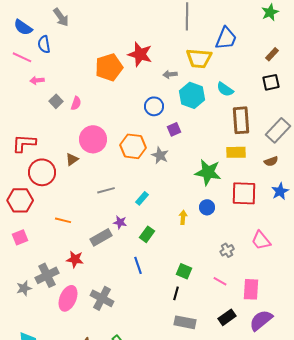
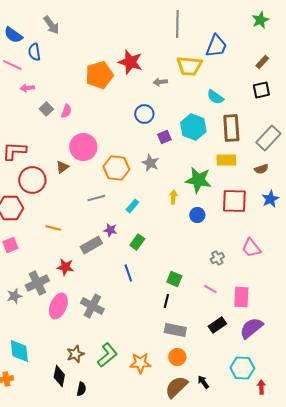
cyan hexagon: (192, 95) -> (193, 127), moved
orange hexagon: (133, 146) -> (116, 168), moved
yellow arrow: (183, 217) -> (173, 197), moved

